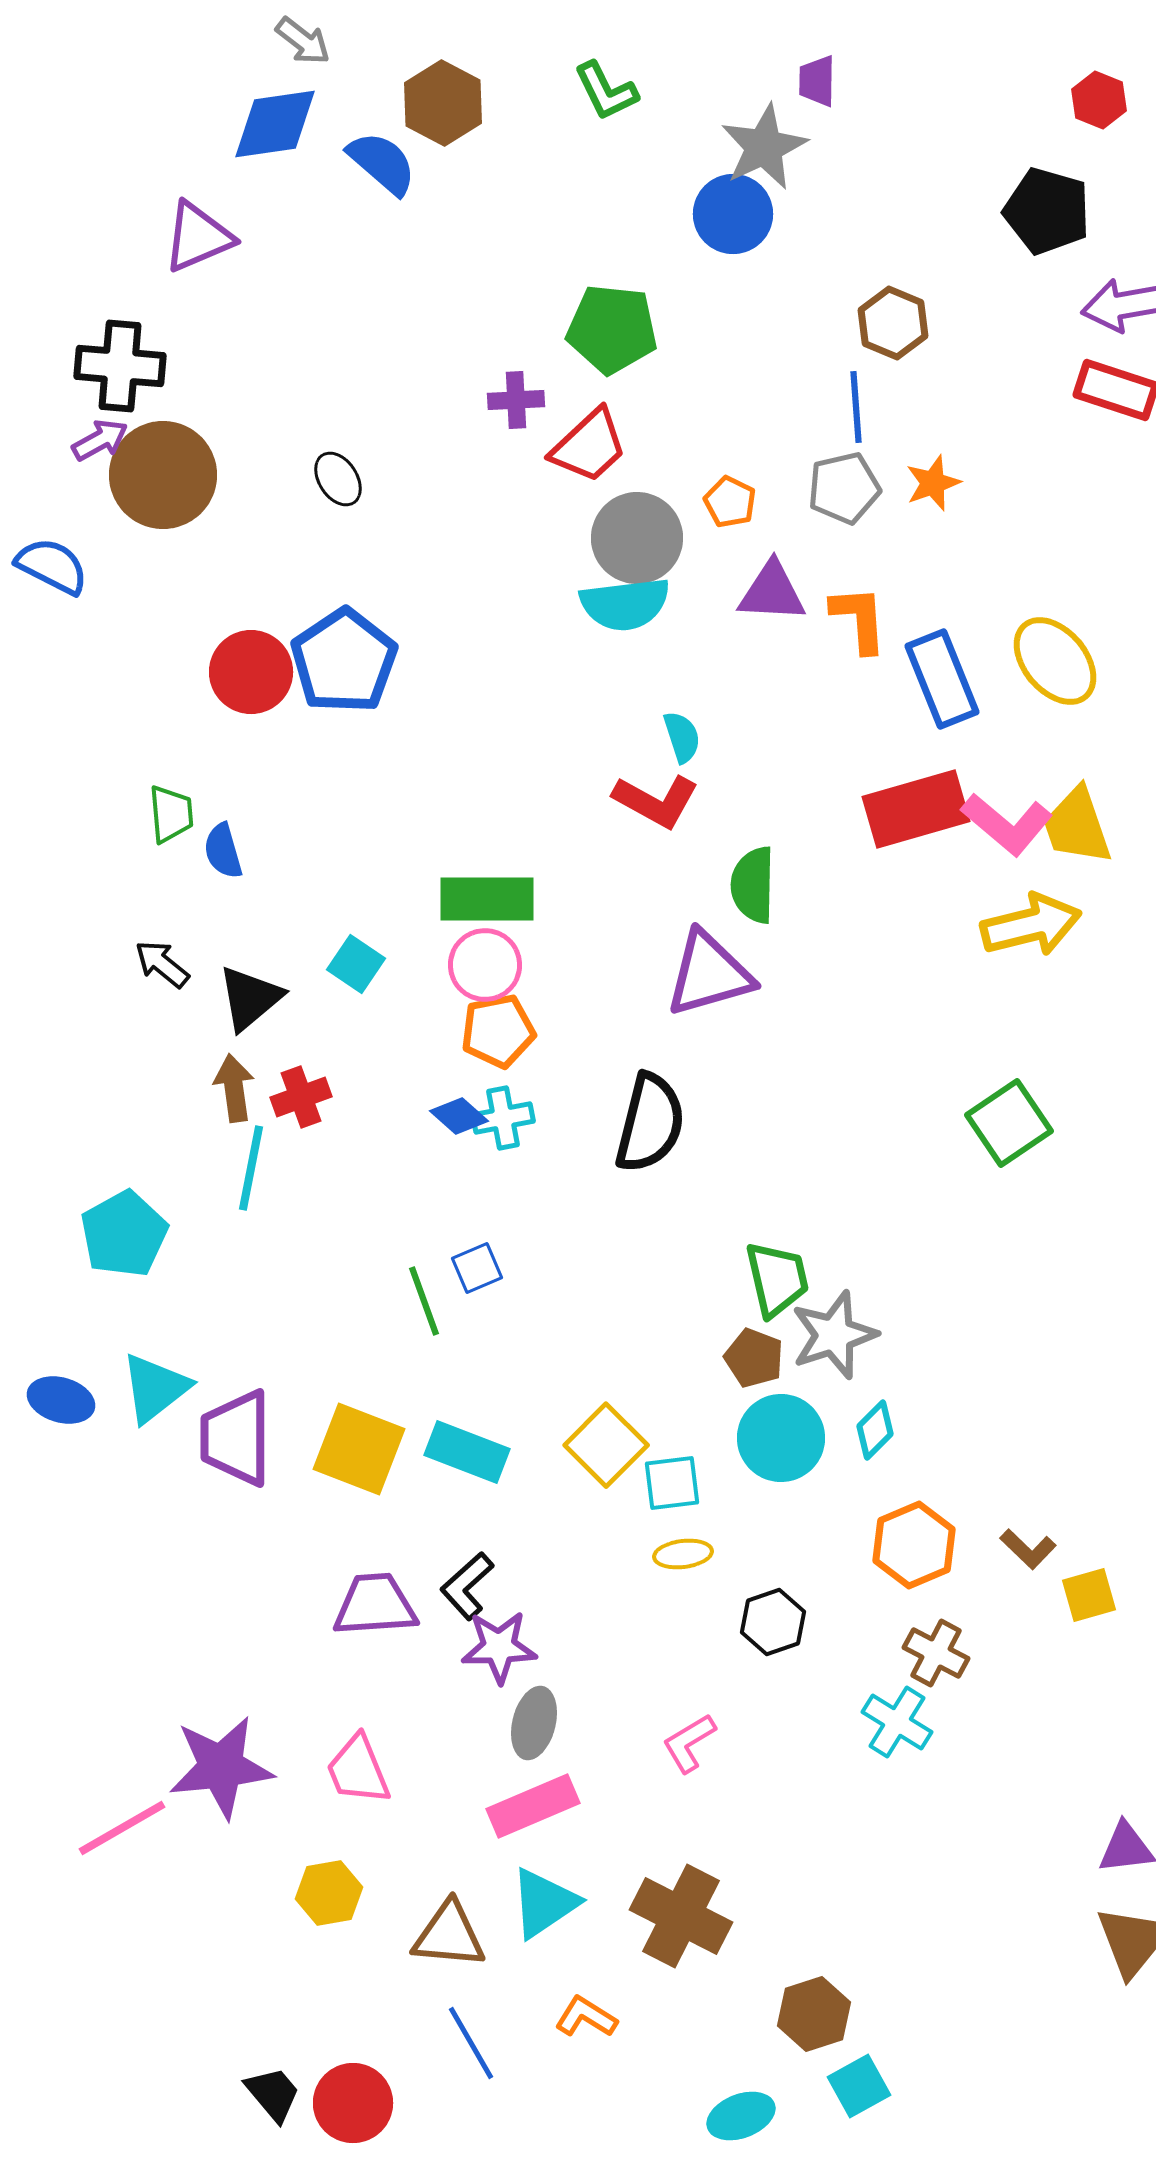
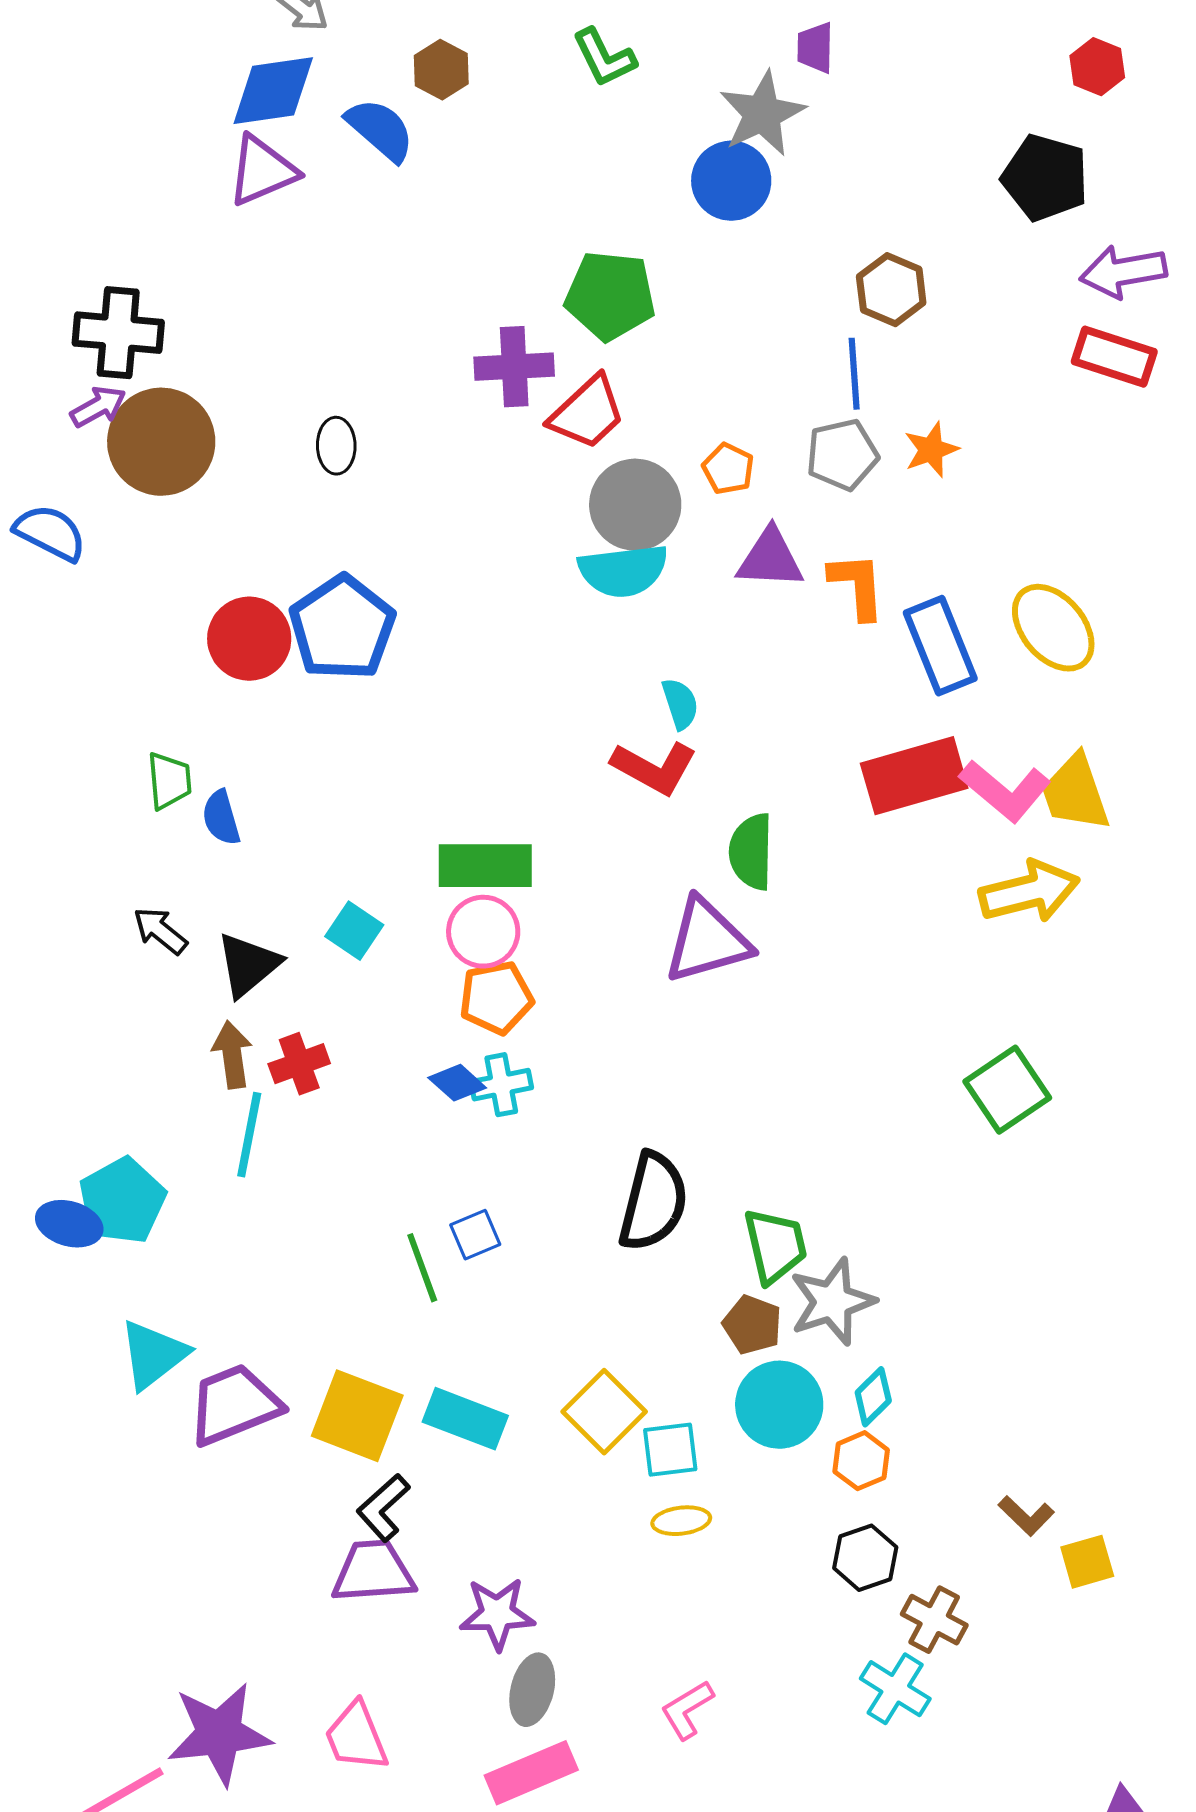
brown hexagon: (443, 103) -> (441, 70), size x0.7
purple triangle: (198, 237) -> (262, 171), moved
purple cross: (516, 400) -> (514, 367), size x1.4
black ellipse: (338, 479) -> (336, 446), turned 32
black semicircle: (650, 1123) -> (653, 1202), moved
blue ellipse: (61, 1400) -> (69, 1224), moved
purple trapezoid: (236, 1438) -> (234, 1405), turned 68
orange hexagon: (914, 1545) -> (861, 1461), moved, size x0.7
black L-shape: (467, 1586) -> (383, 1508), moved
black hexagon: (773, 1622) -> (865, 1558), moved

